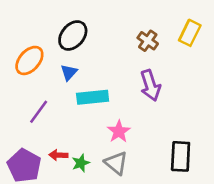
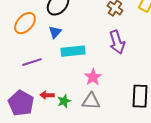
purple line: (39, 112) -> (32, 62), turned 36
gray triangle: (116, 163) -> (91, 101), turned -36

